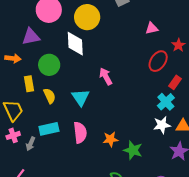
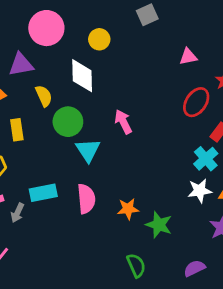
yellow circle: (87, 17) -> (99, 39), size x0.6
green circle: (49, 65) -> (68, 122), moved
yellow semicircle: (50, 96) -> (44, 96), moved

